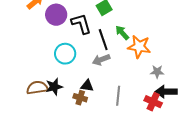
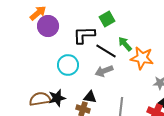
purple circle: (56, 15) -> (48, 26), moved
black L-shape: (81, 24) -> (84, 35), turned -75
black line: (103, 40) -> (106, 51), turned -40

